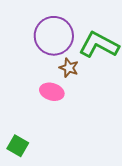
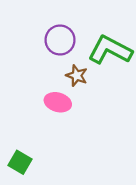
purple circle: (54, 36) -> (60, 40), size x0.7

